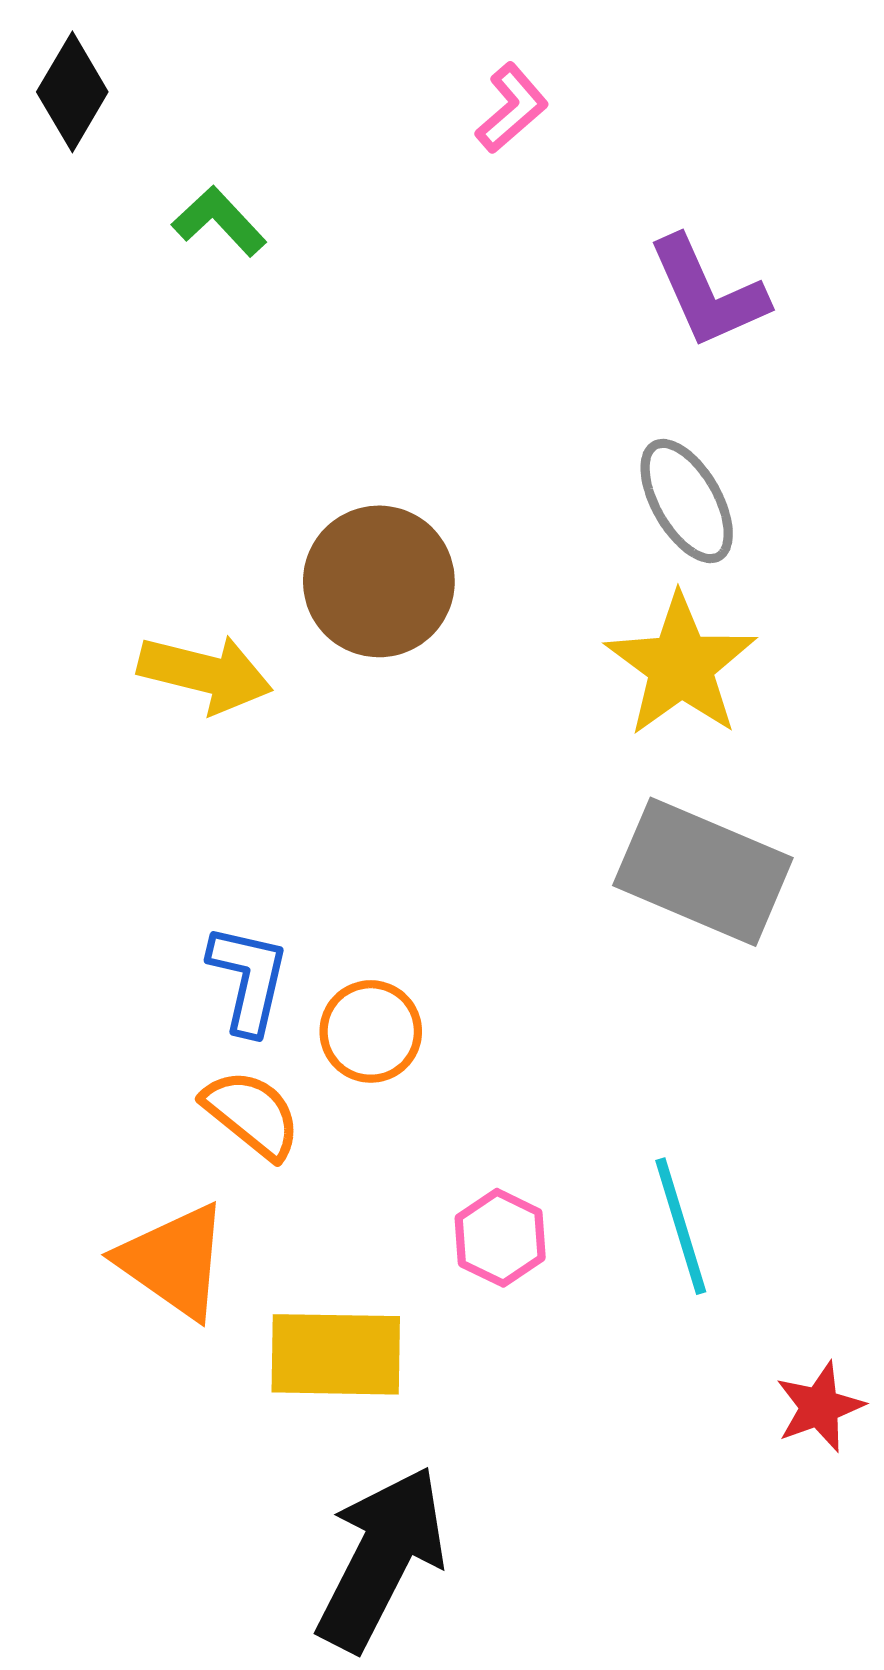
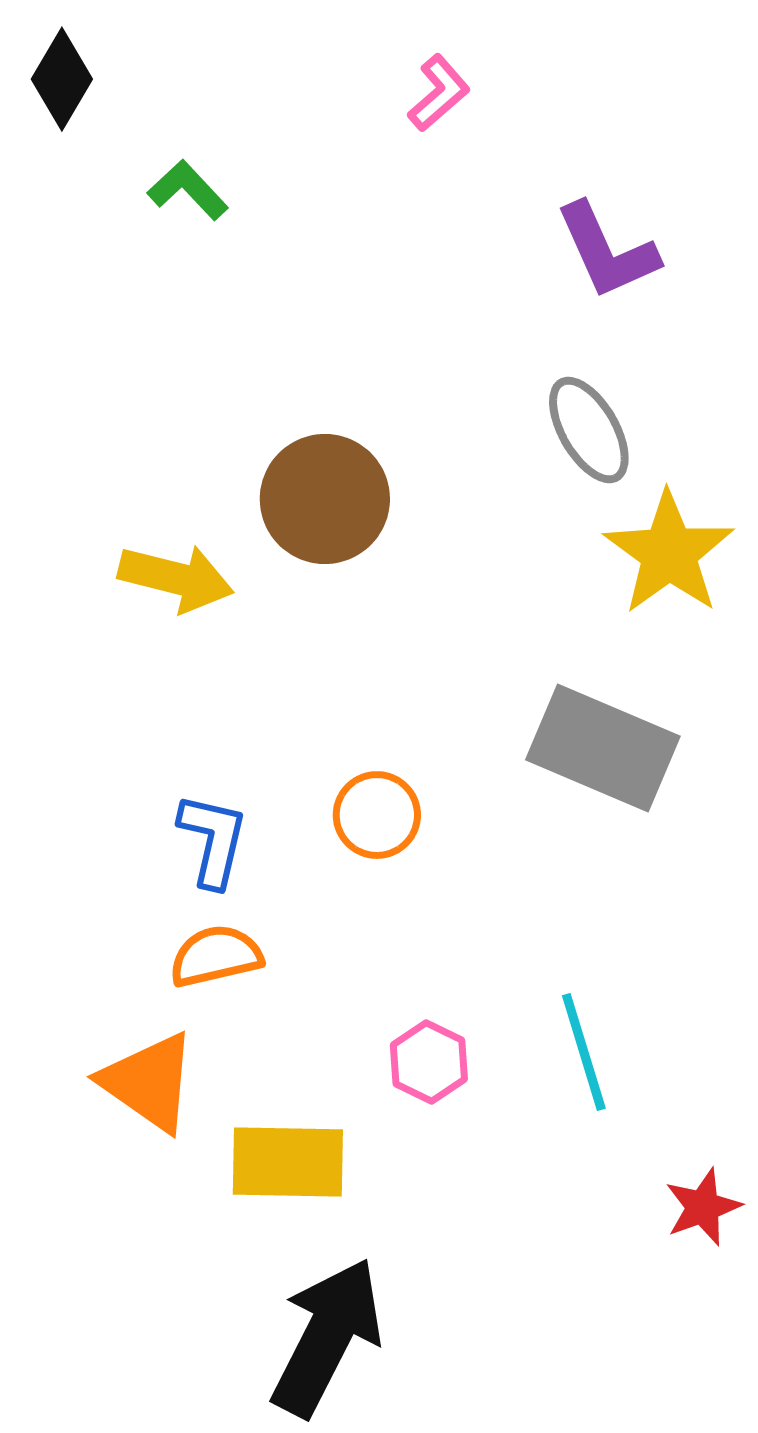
yellow star: (681, 665) -> (669, 553), moved
orange circle: (371, 1031) -> (377, 815), moved
orange semicircle: (252, 1114) -> (216, 956), turned -52

